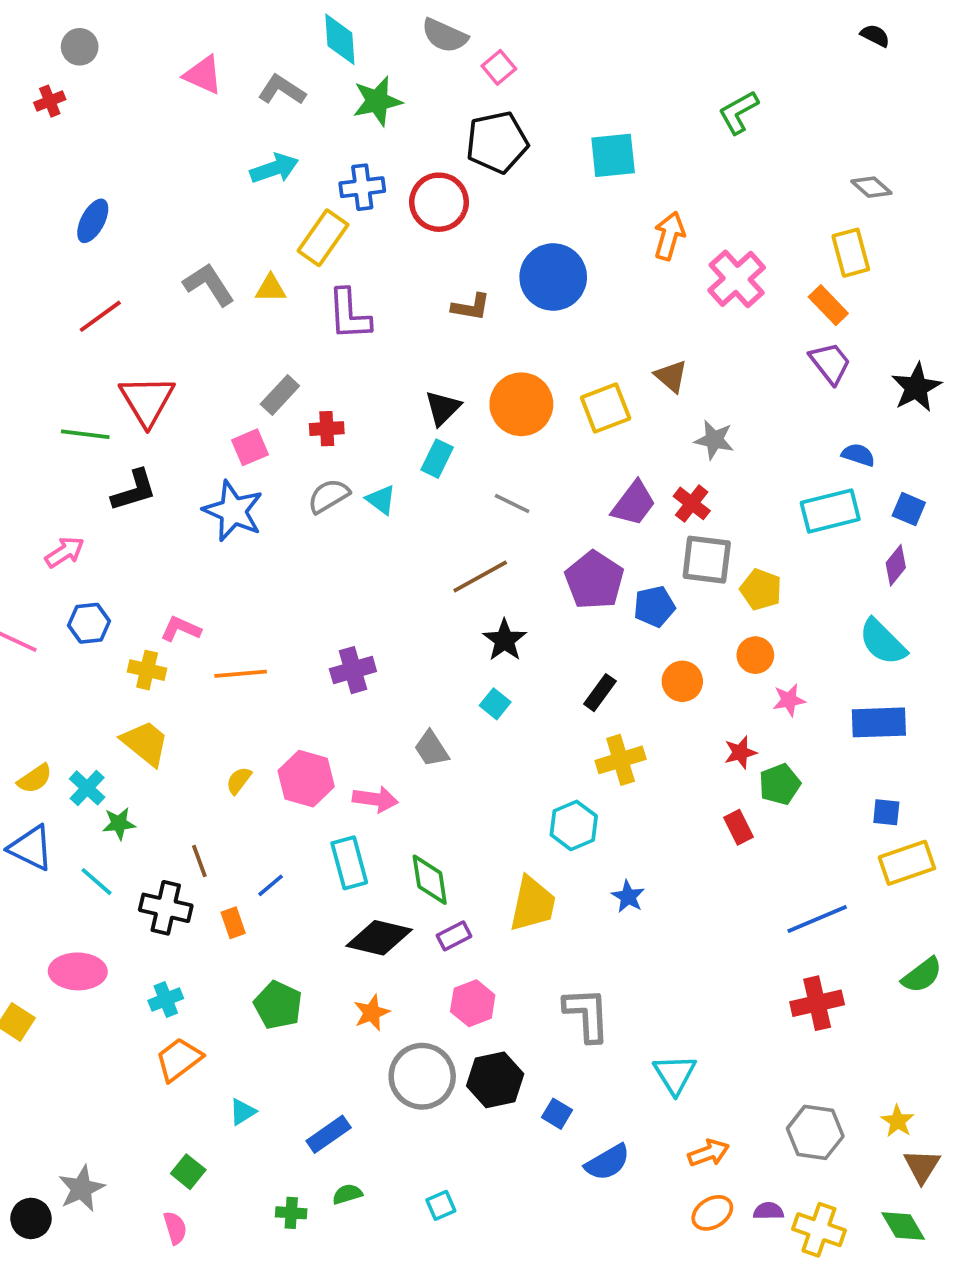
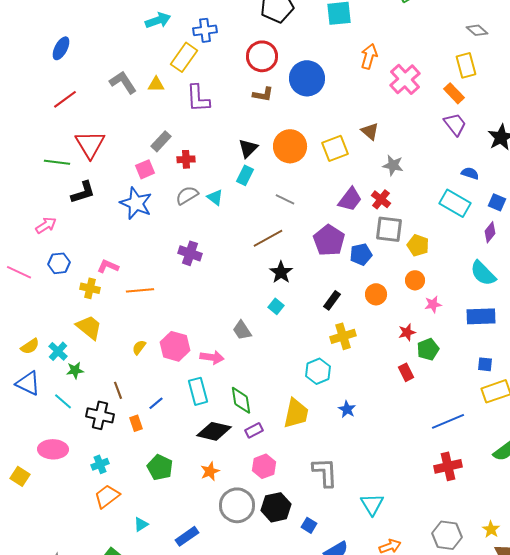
red circle: (439, 202) -> (262, 56), moved
cyan rectangle: (830, 511) -> (455, 203), turned 44
purple cross: (353, 670) -> (190, 253), moved, turned 35

